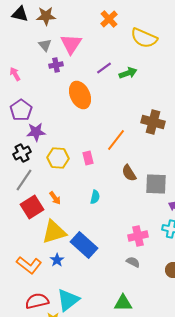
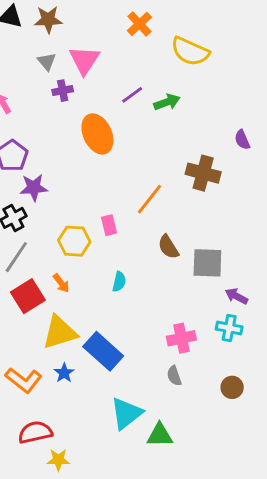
yellow hexagon: (58, 158) -> (74, 241), moved
gray semicircle: (133, 262) -> (174, 376), turned -136
cyan triangle: (68, 300) -> (126, 413), moved

